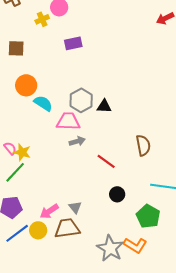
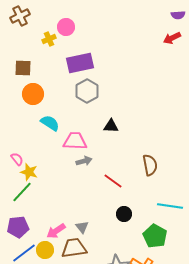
purple rectangle: (73, 43) -> (80, 63), size x1.5
orange circle: (26, 85) -> (33, 94), moved
gray hexagon: (81, 100) -> (87, 91), moved
pink semicircle: (10, 148) -> (17, 159), moved

